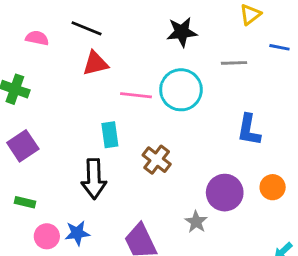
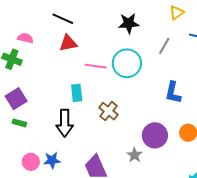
pink semicircle: (37, 38) -> (25, 38), moved
gray line: (234, 63) -> (164, 46), turned -60
green rectangle: (25, 202) -> (19, 123), moved

